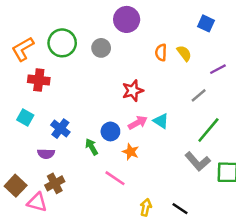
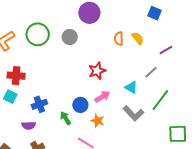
red cross: (39, 80) -> (16, 76), moved
cyan triangle: (161, 121) -> (131, 87), moved
blue cross: (60, 129) -> (39, 104), turned 35
gray L-shape: (198, 161) -> (133, 113), moved

